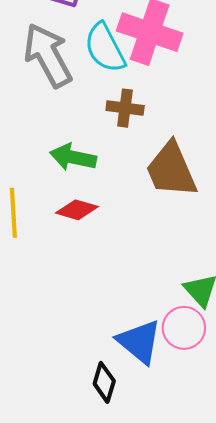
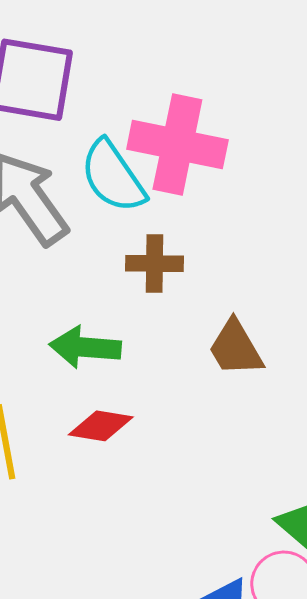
brown trapezoid: (171, 170) -> (236, 348), size x0.7

